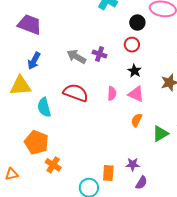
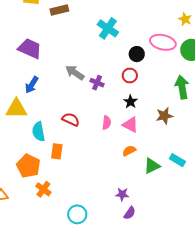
gray arrow: (76, 57) -> (75, 73), moved
red semicircle: (76, 93) -> (71, 119), size x0.7
orange semicircle: (137, 120) -> (129, 151), turned 32
orange rectangle: (108, 173) -> (57, 151), moved

